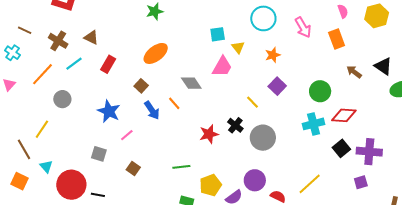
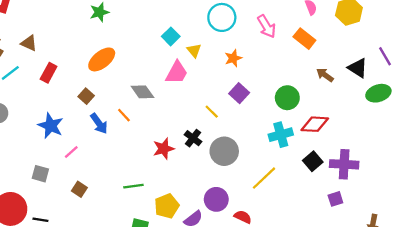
cyan square: (218, 34) -> (171, 36), turned -35
orange rectangle: (337, 39) -> (304, 39), turned -30
yellow line: (310, 184) -> (264, 178), moved

